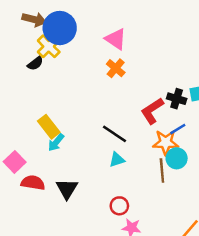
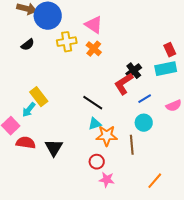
yellow cross: (49, 46) -> (67, 42), moved, turned 36
black cross: (177, 99) -> (134, 71), moved, turned 35
cyan arrow: (56, 142) -> (29, 110), moved
orange star: (166, 142) -> (107, 136), moved
brown line: (162, 170) -> (132, 145), moved

